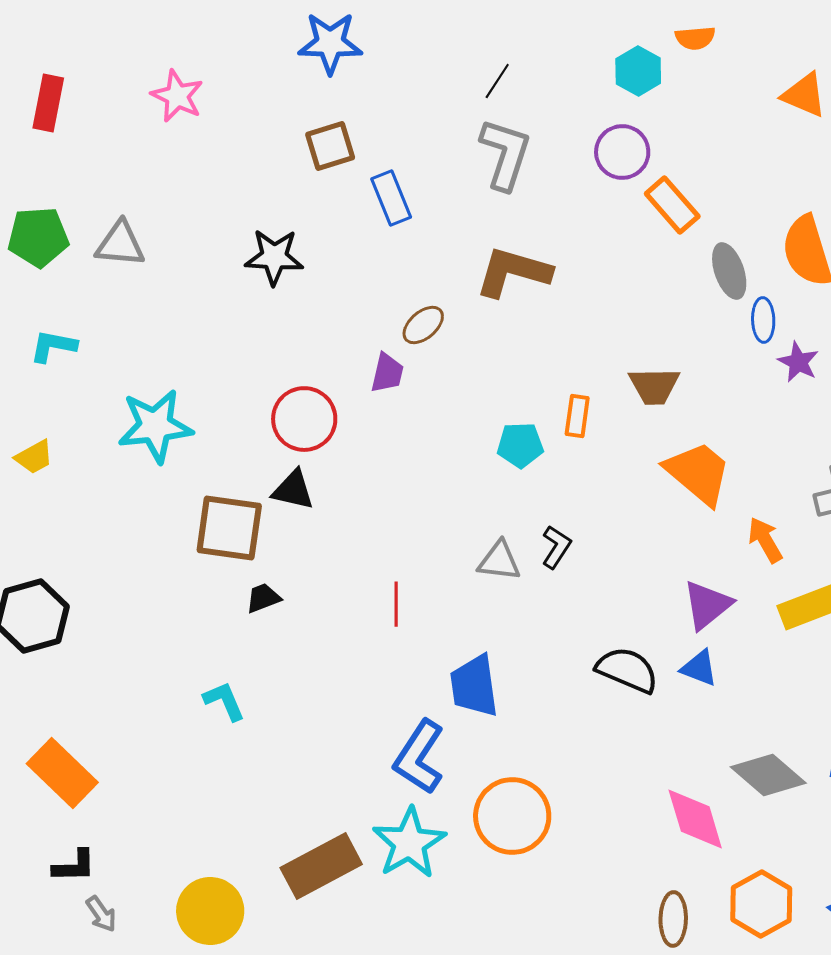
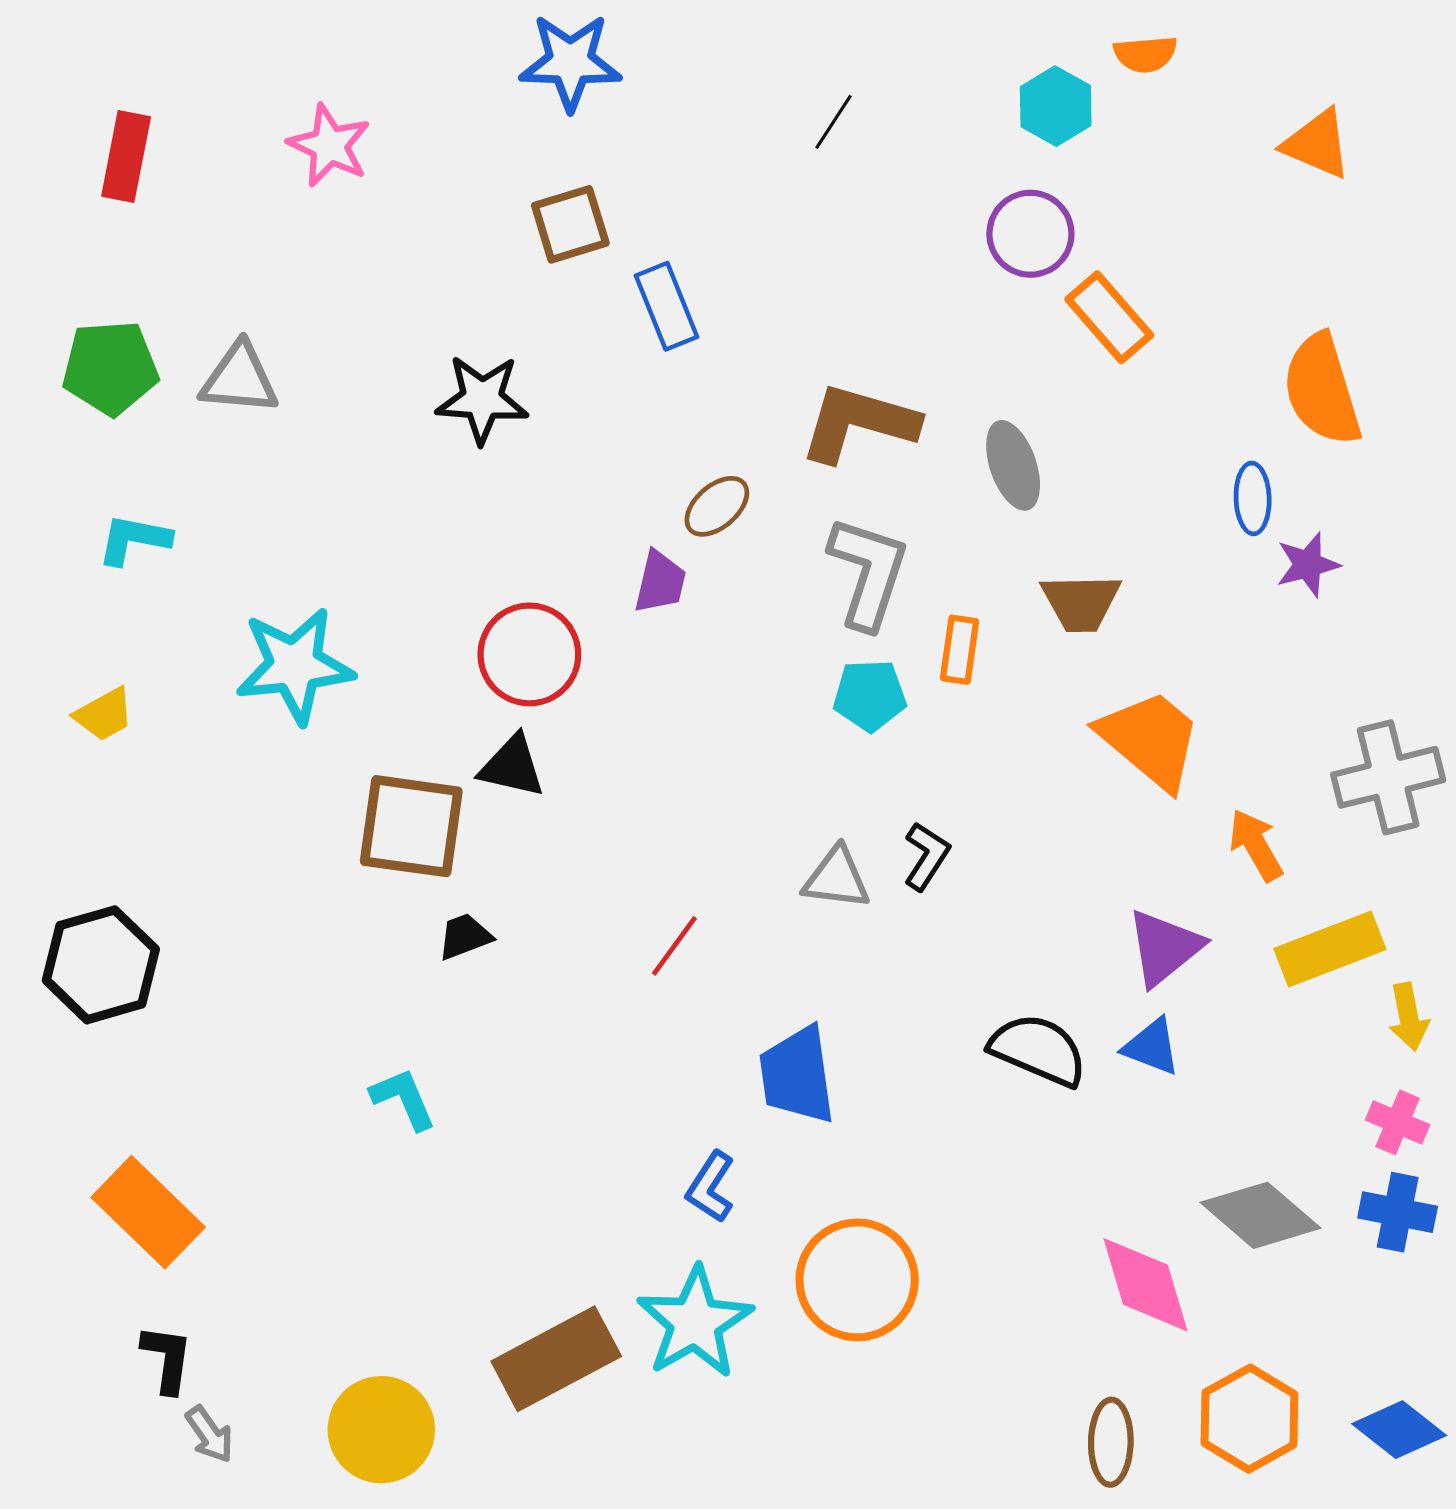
gray L-shape: (505, 154) -> (868, 573), moved
gray ellipse: (729, 271) -> (1013, 465), moved
purple star: (798, 362) -> (1308, 565), turned 30
red line: (396, 604) -> (674, 946), turned 36
blue L-shape: (419, 757) -> (711, 1187), size x0.6
black L-shape: (74, 866) -> (167, 1359), turned -81

